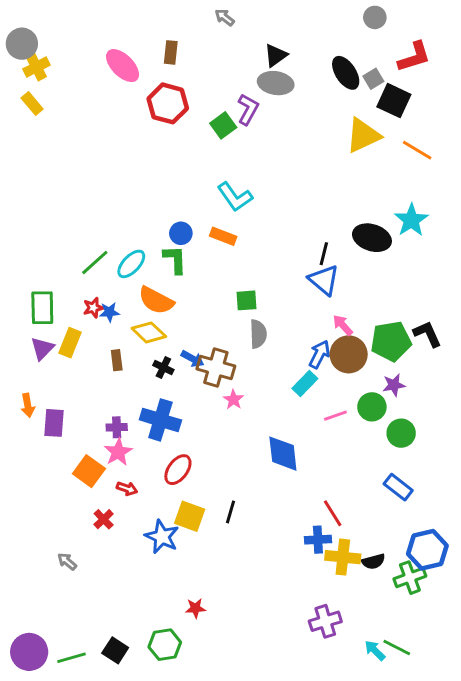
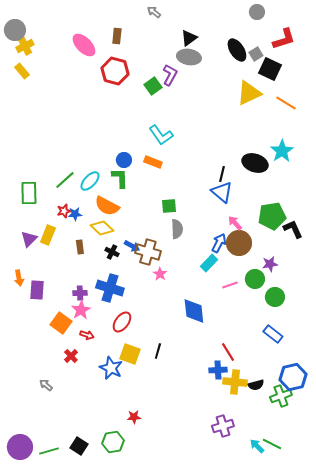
green rectangle: (42, 308) -> (29, 193), moved
green pentagon: (391, 341) -> (272, 216), moved

